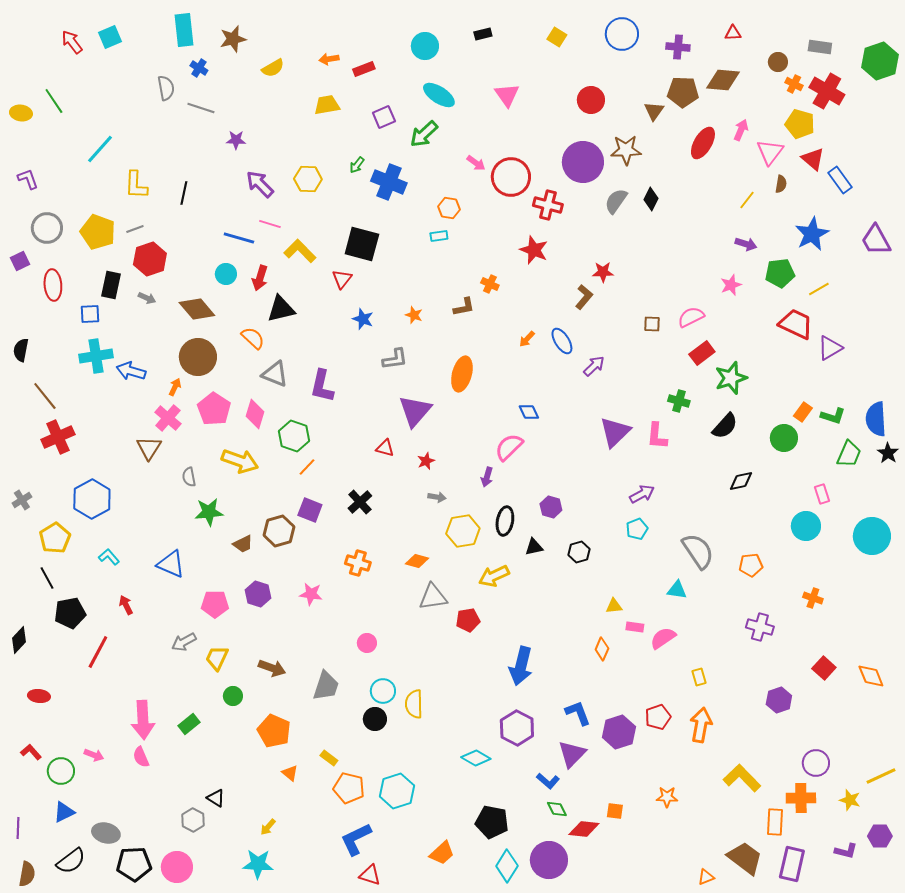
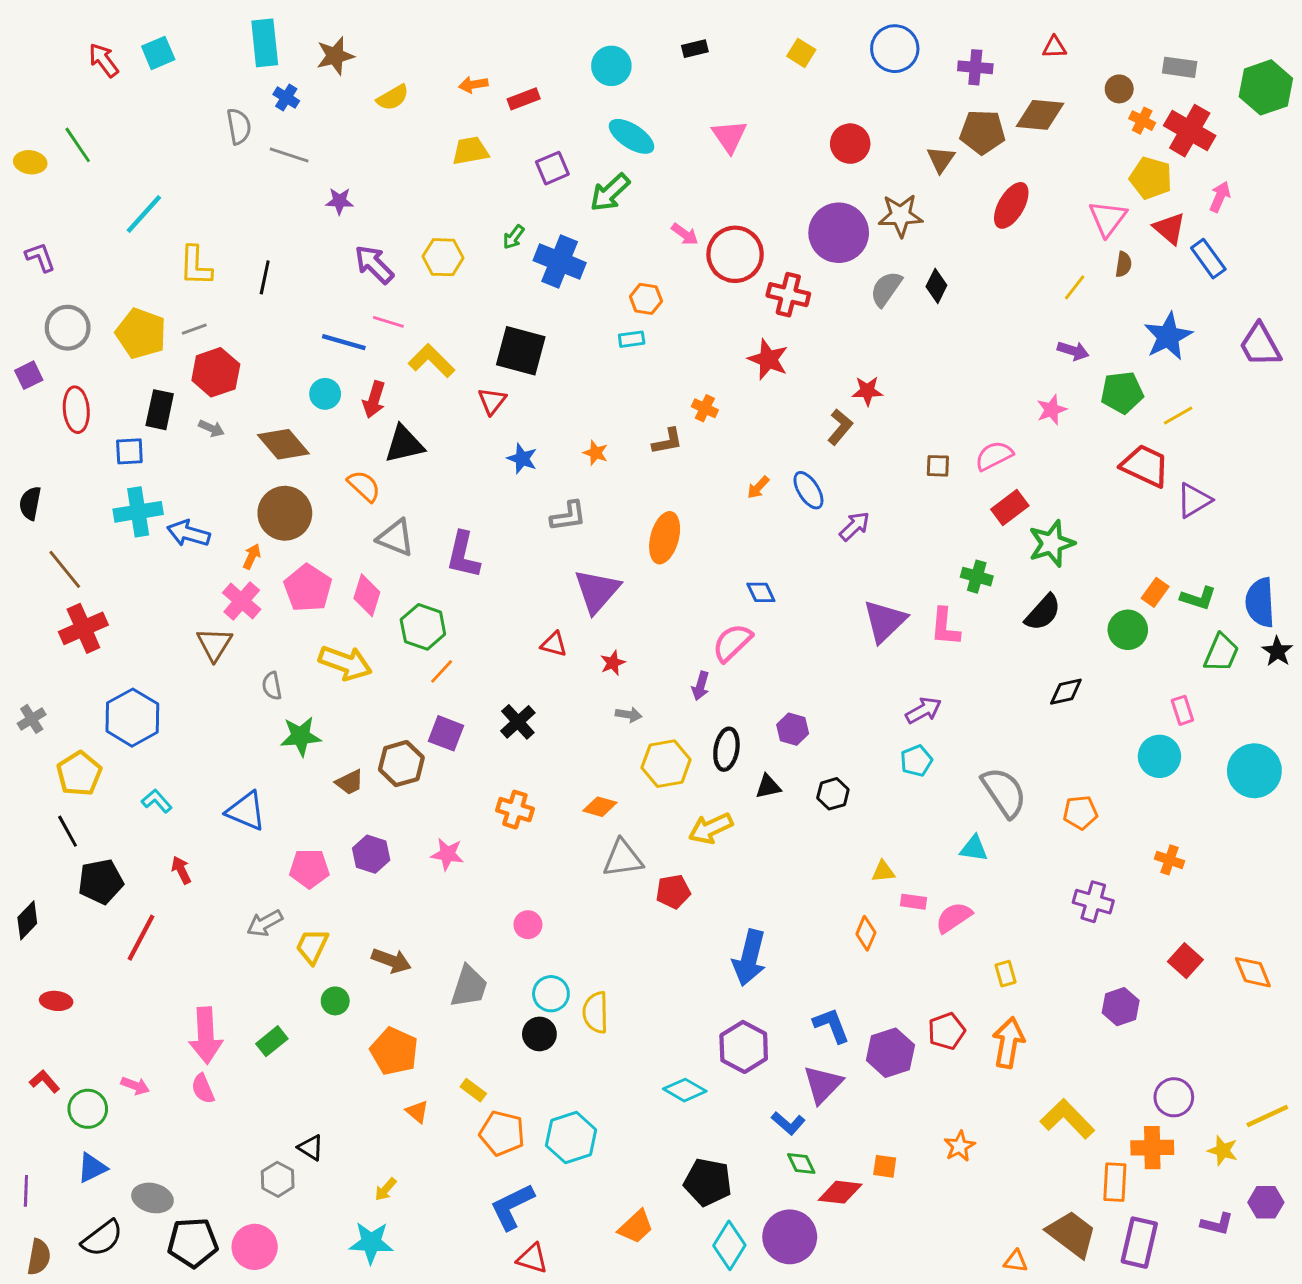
pink arrow: (741, 130) -> (1220, 197), moved
orange star: (667, 797) -> (959, 1146), turned -30
orange triangle: (706, 877) -> (1016, 1261), turned 30

